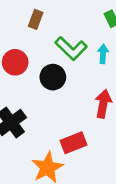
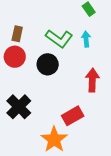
brown rectangle: (36, 19) -> (17, 34), moved

